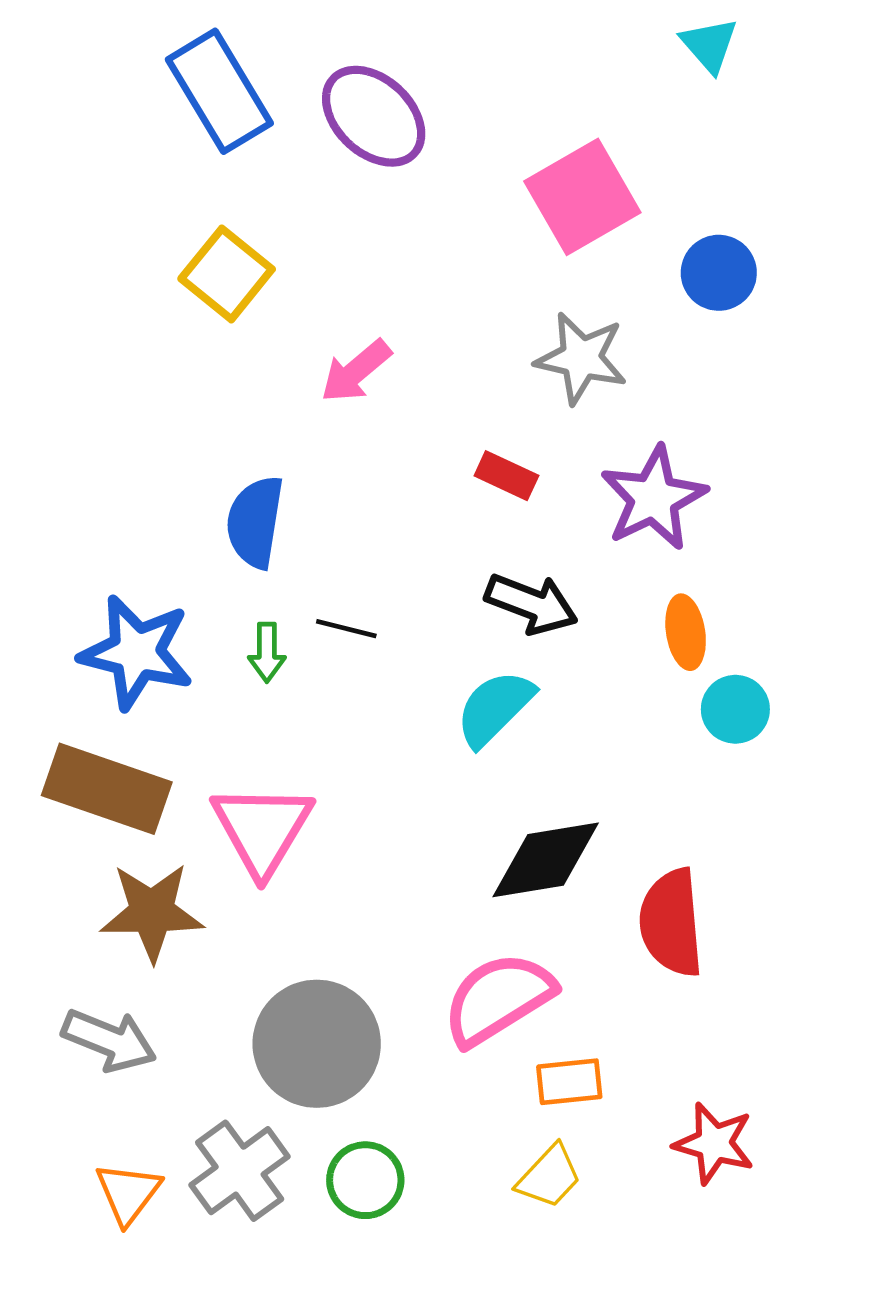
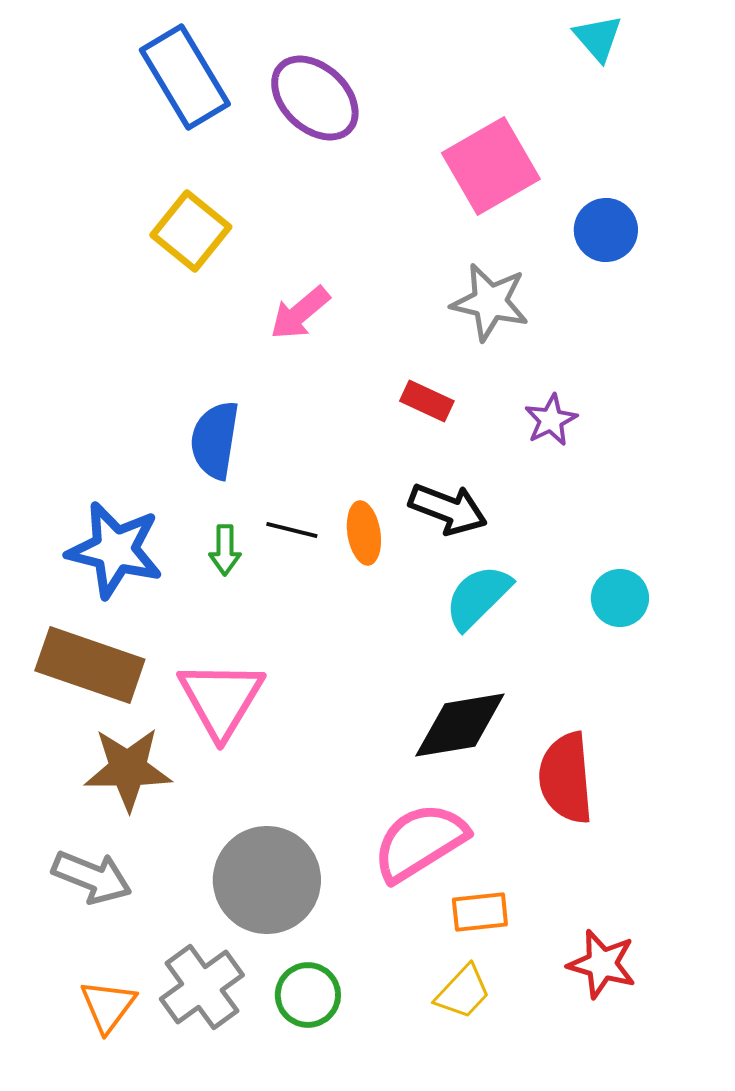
purple star: (654, 498) -> (551, 420), size x0.6
orange ellipse: (686, 632) -> (364, 533), moved
cyan semicircle: (495, 708) -> (478, 597), moved

